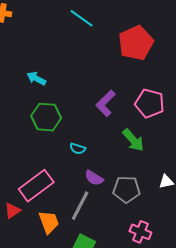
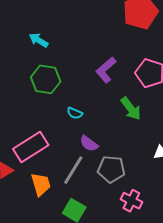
gray pentagon: (126, 189) -> (111, 169), moved

